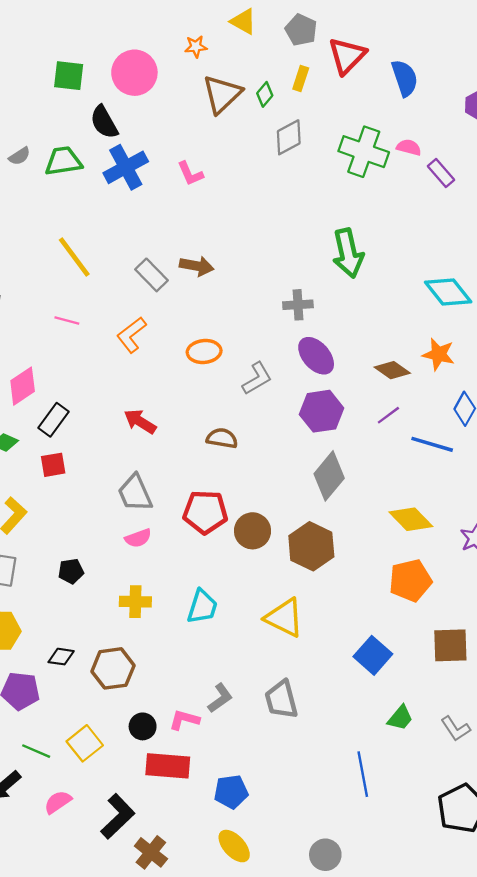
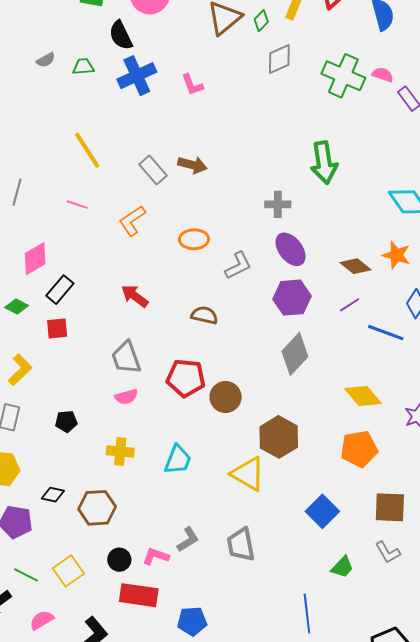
green trapezoid: (63, 161) -> (83, 67), size x0.7
brown hexagon: (311, 546) -> (279, 437), moved
gray L-shape: (456, 729) -> (388, 552), moved

